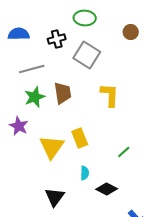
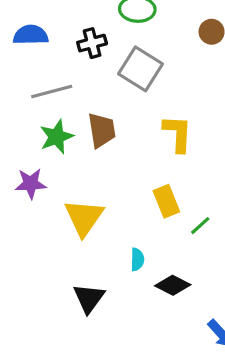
purple star: (19, 126) -> (31, 184), turned -30
yellow rectangle: (80, 138) -> (166, 201), moved

